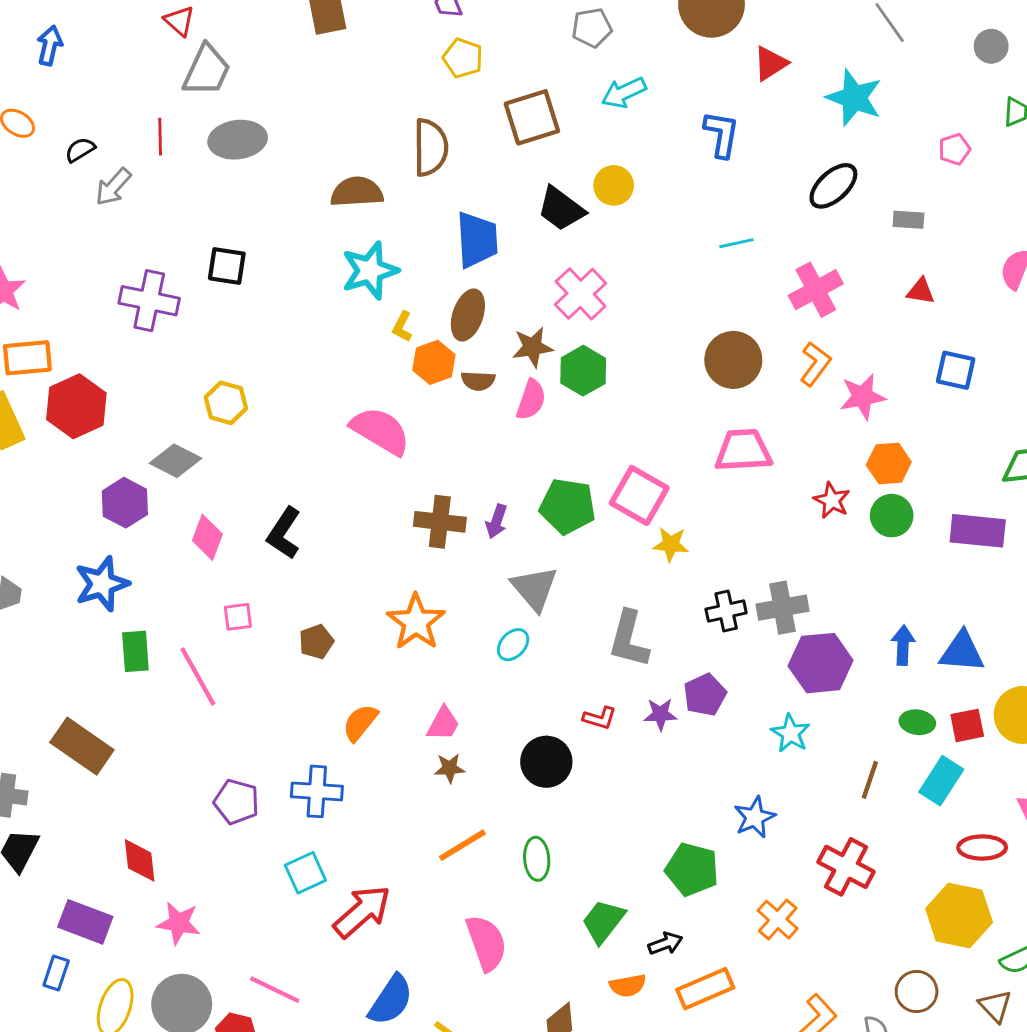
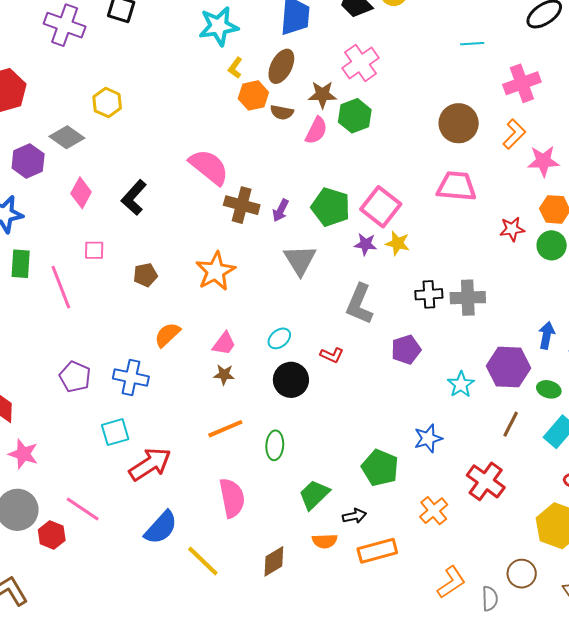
pink semicircle: (380, 431) -> (209, 167), moved
red star: (832, 500) -> (512, 229), turned 30
cyan ellipse: (513, 645) -> (279, 338), moved
purple hexagon: (821, 663) -> (509, 367), moved
purple star: (660, 714) -> (365, 244), moved

